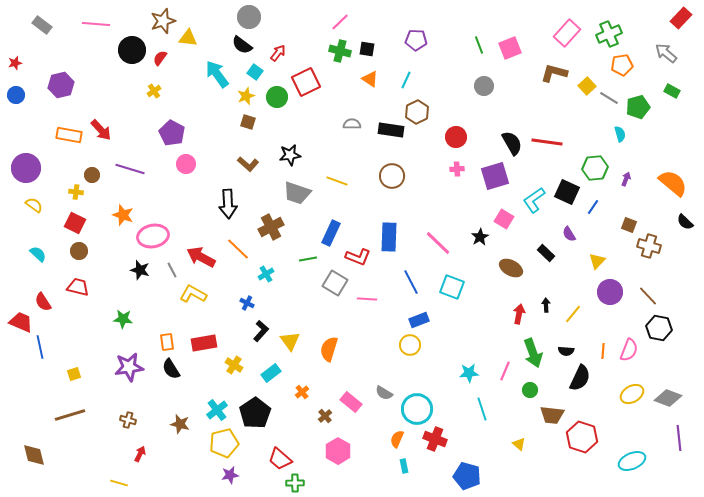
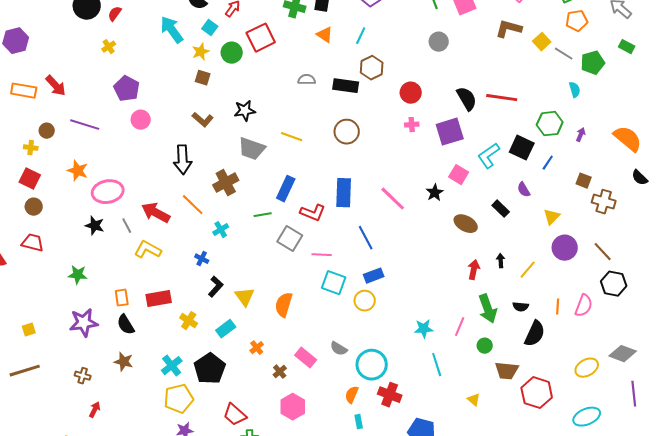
cyan square: (452, 287) -> (334, 283), moved
yellow ellipse: (632, 394) -> (587, 368), moved
brown star: (180, 424) -> (124, 362), moved

